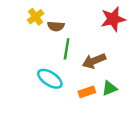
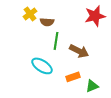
brown arrow: (94, 61) -> (79, 51), turned -132
green triangle: (110, 88) -> (92, 86), moved

